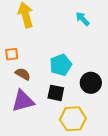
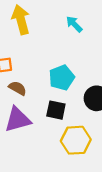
cyan arrow: (83, 19) -> (74, 24), moved

